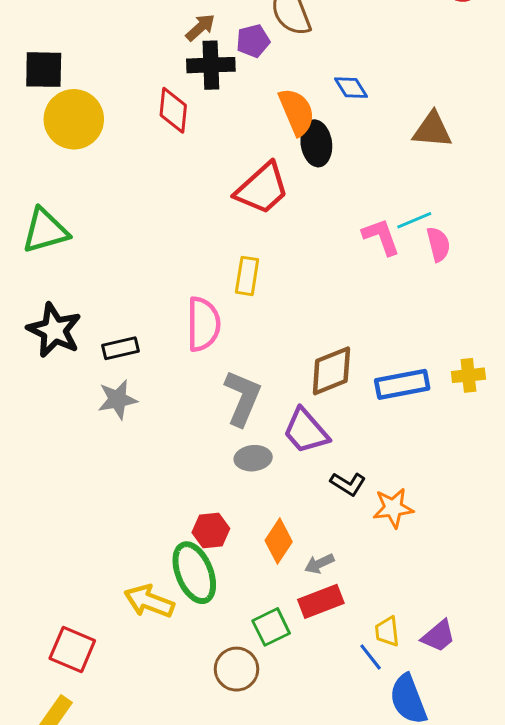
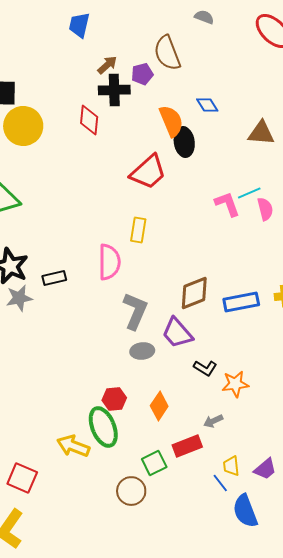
gray star: (117, 399) -> (19, 298), moved
gray arrow: (319, 564) -> (213, 421), moved

